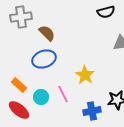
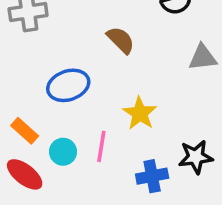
brown semicircle: (47, 33) -> (121, 40), moved
pink line: (63, 94) -> (101, 146), turned 36

